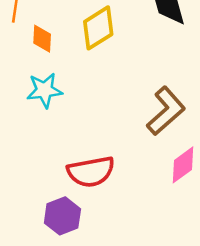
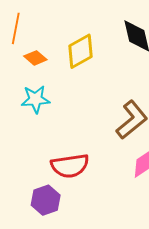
orange diamond: (42, 39) -> (35, 58), turned -55

